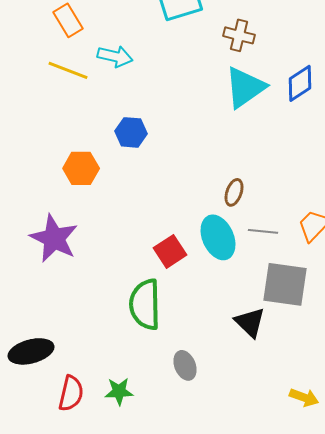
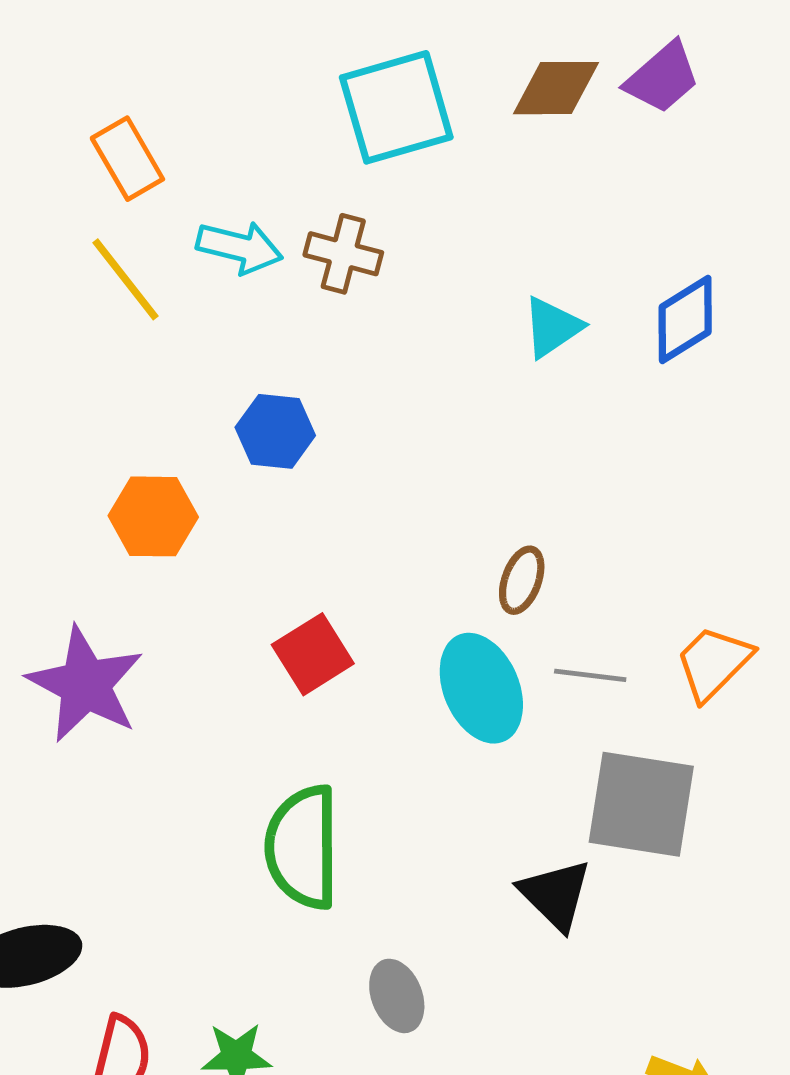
brown cross: (239, 35) -> (343, 254), moved
yellow line: (68, 70) -> (126, 279), turned 30
cyan triangle: (245, 87) -> (552, 327), size x0.6
red square: (170, 251) -> (313, 654), moved

